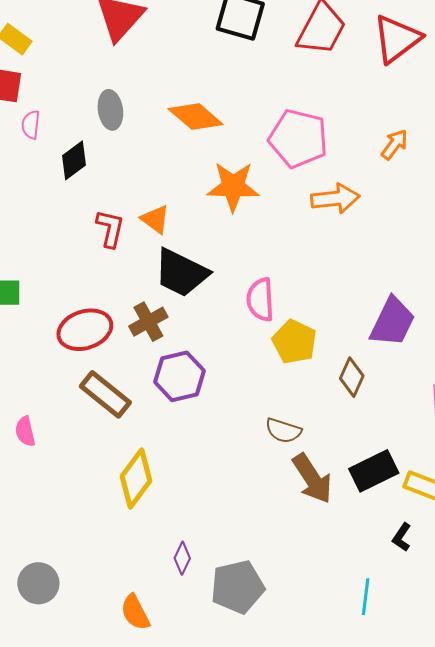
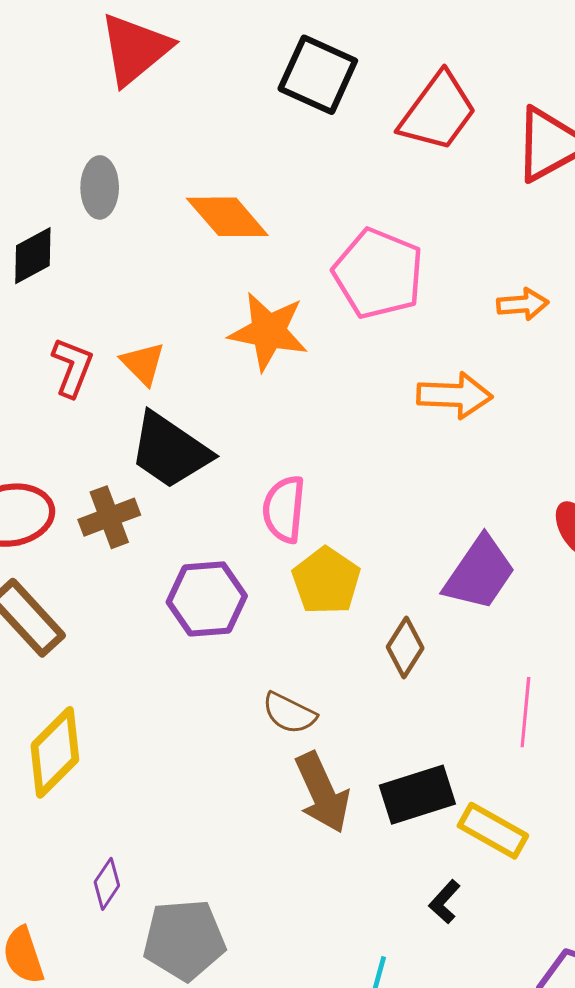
orange arrow: (394, 144) -> (523, 304), turned 40
orange arrow: (335, 198) -> (455, 395), moved
purple hexagon: (179, 376) -> (207, 599), moved

